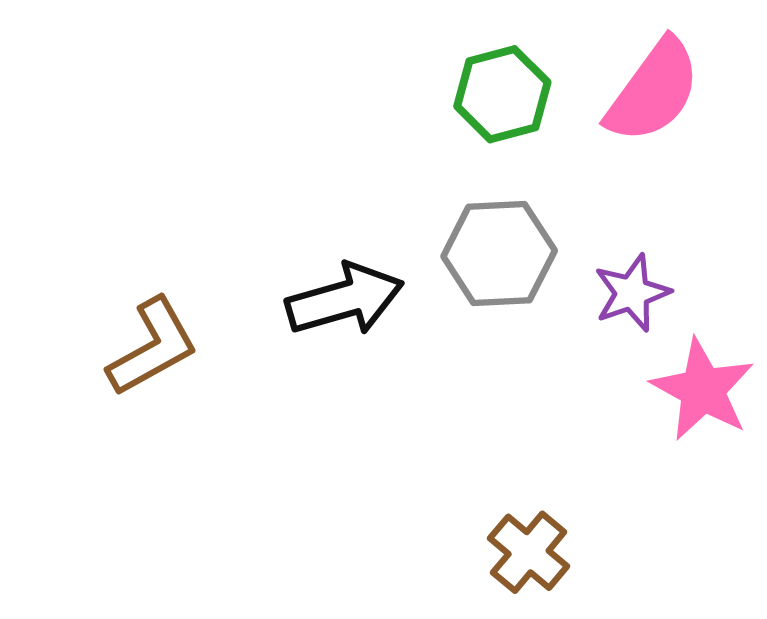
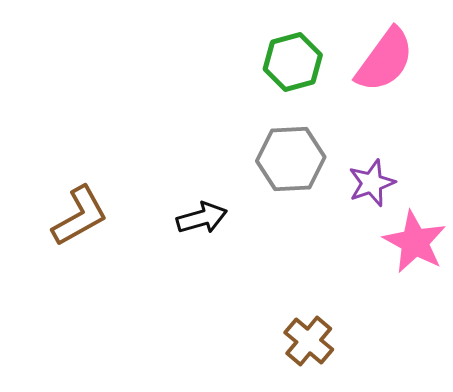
black arrow: (345, 299) -> (202, 218), moved, size x0.7

